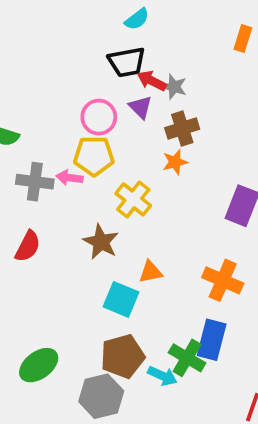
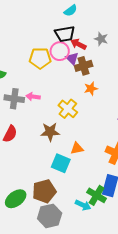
gray star: (174, 87) -> (101, 39), moved
pink circle: (99, 117) -> (60, 51), moved
brown cross: (182, 128) -> (84, 66), moved
yellow pentagon: (94, 156) -> (40, 58), moved
brown star: (101, 242) -> (50, 132), turned -30
brown pentagon: (123, 356) -> (44, 191), moved

